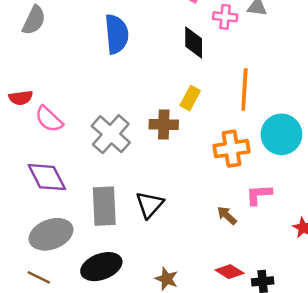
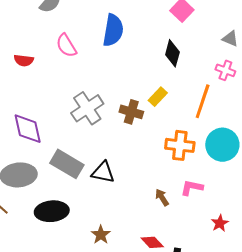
pink cross: (225, 17) -> (225, 70), moved
pink semicircle: (49, 119) -> (66, 46), moved
black triangle: (150, 205) -> (103, 172), turned 45
gray rectangle: (104, 206) -> (67, 164), turned -72

